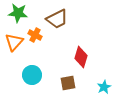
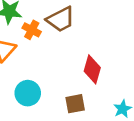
orange cross: (35, 35) -> (32, 30), moved

